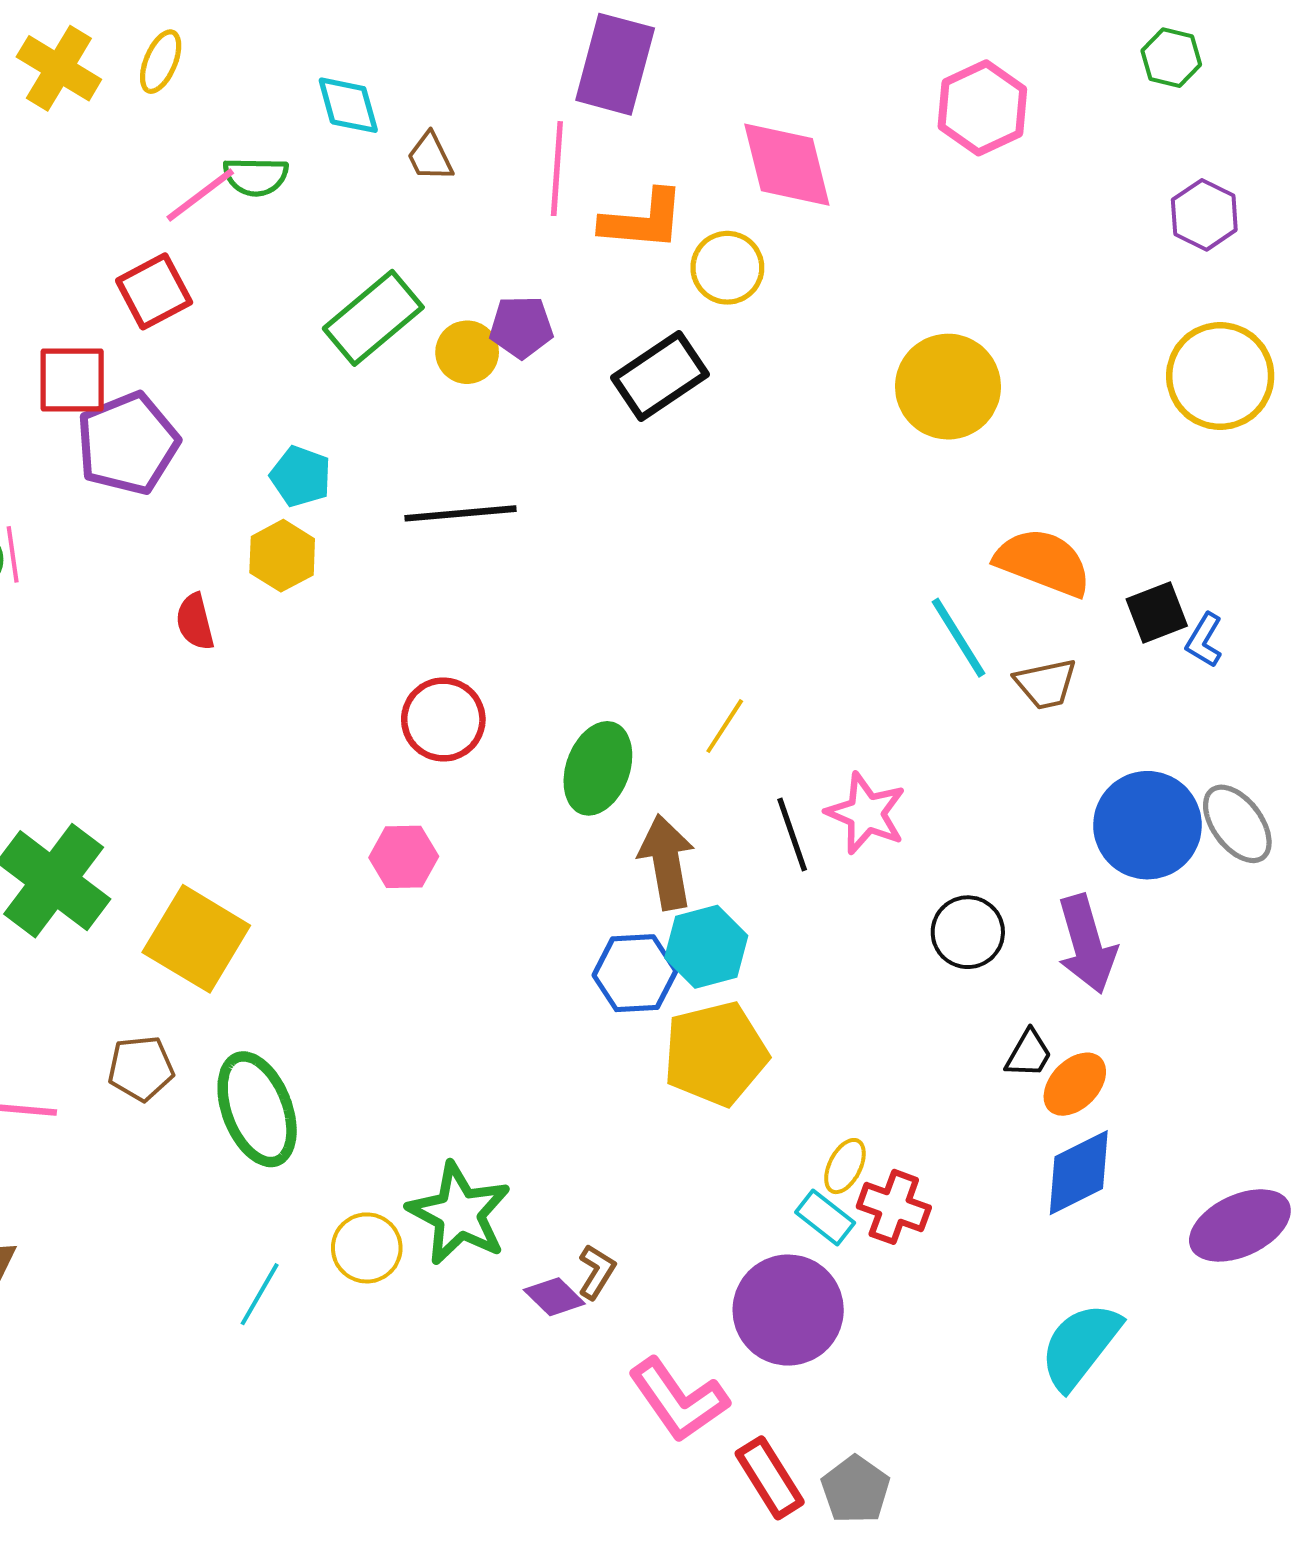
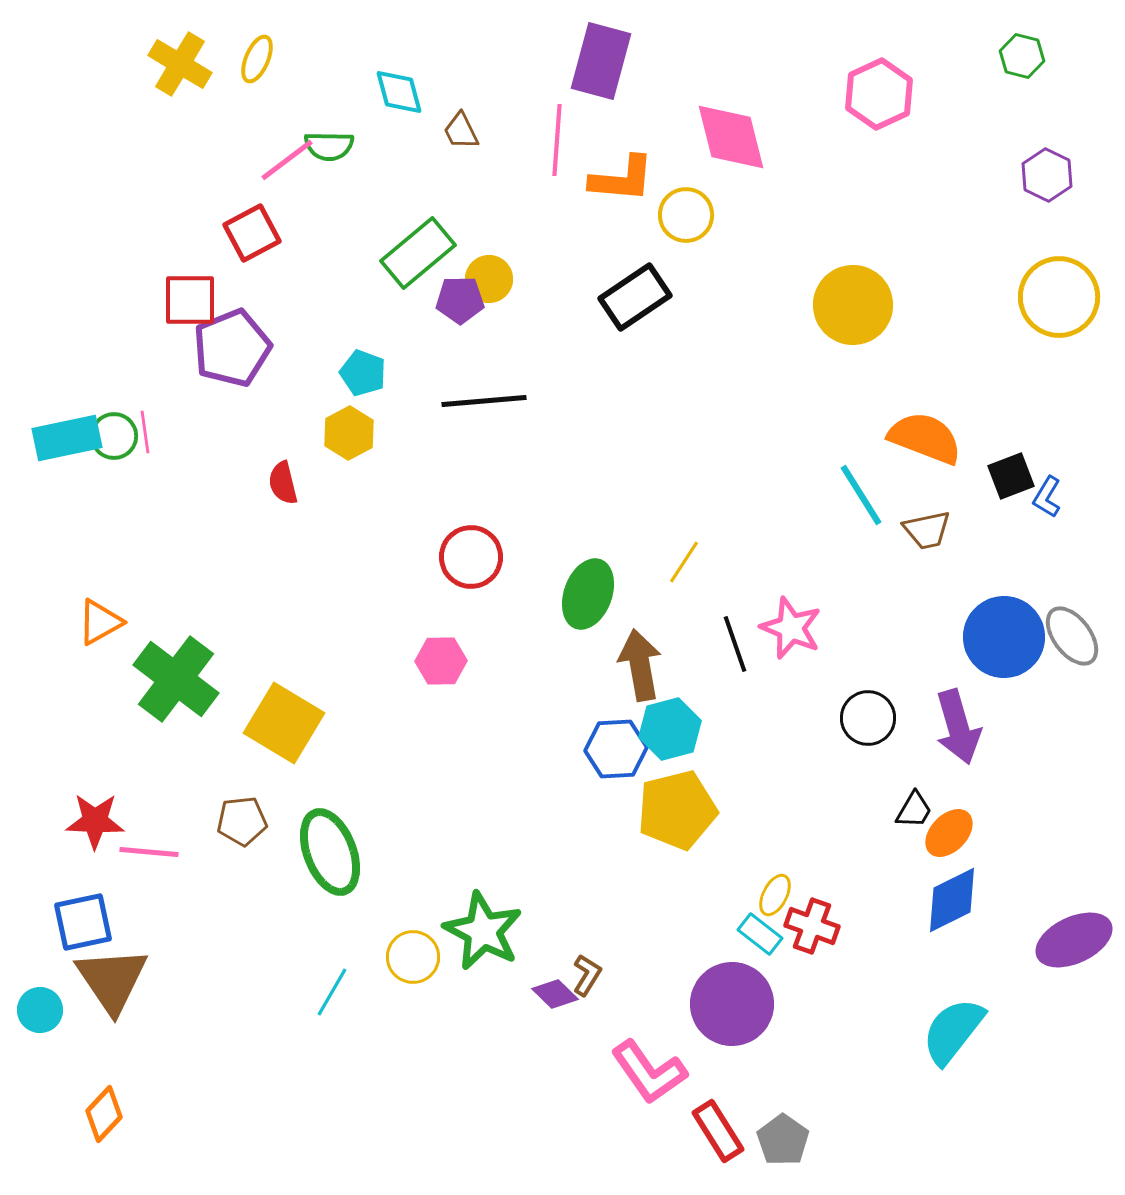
purple pentagon: (521, 327) -> (460, 300), moved

